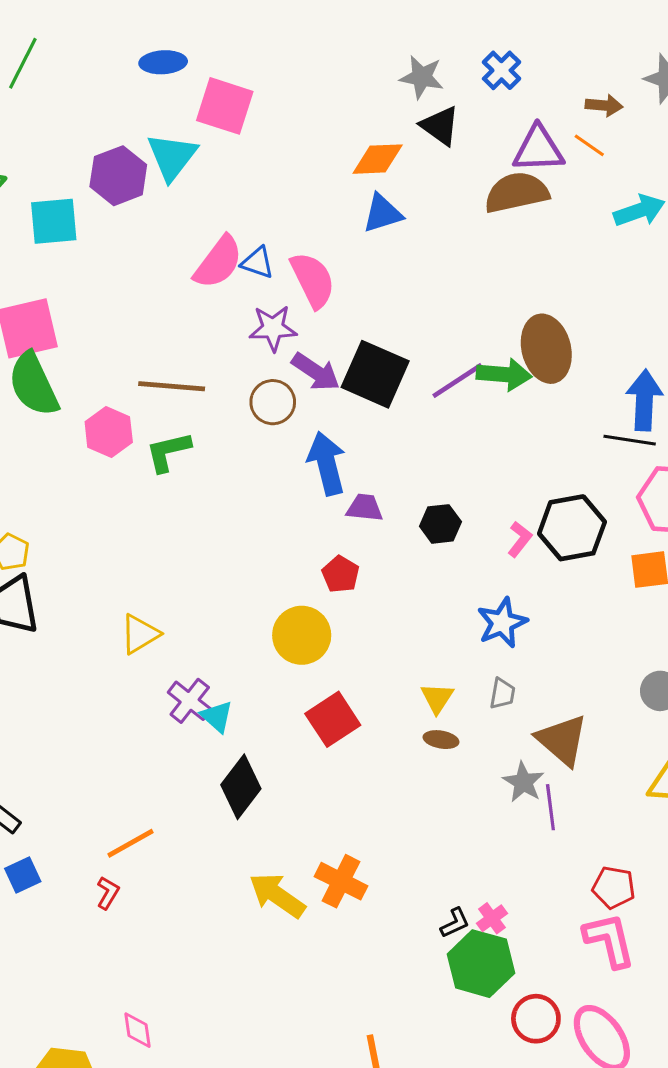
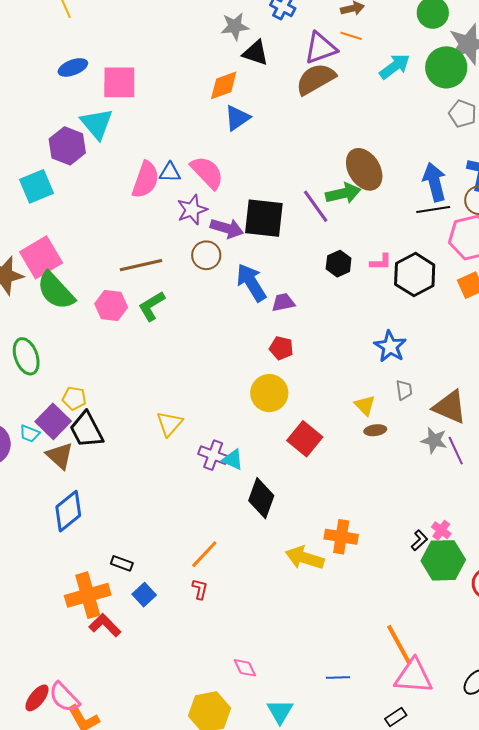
purple line: (457, 381) -> (316, 206), turned -75
black hexagon: (440, 524) -> (339, 264), moved
pink L-shape: (520, 539) -> (381, 262), moved, turned 70

